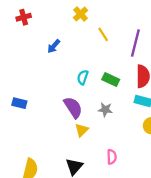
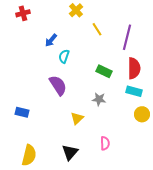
cyan semicircle: (83, 77) -> (64, 56), moved
blue rectangle: (19, 103) -> (22, 112), moved
purple semicircle: (73, 107) -> (58, 85), moved

